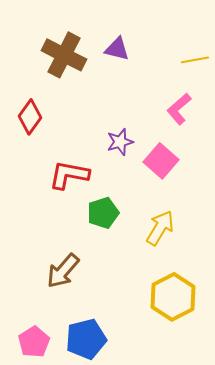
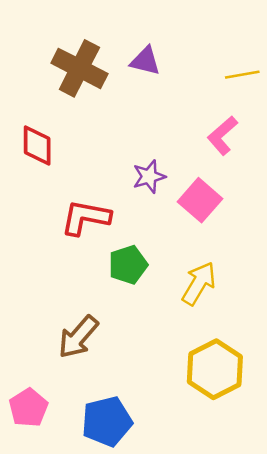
red diamond: (30, 117) -> (37, 145), turned -36
pink pentagon: (34, 342) -> (28, 408), moved

